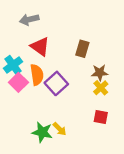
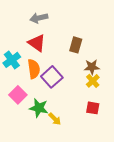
gray arrow: (29, 19) -> (39, 18), moved
pink square: (18, 82) -> (18, 95), moved
green star: (42, 132) -> (39, 108), moved

